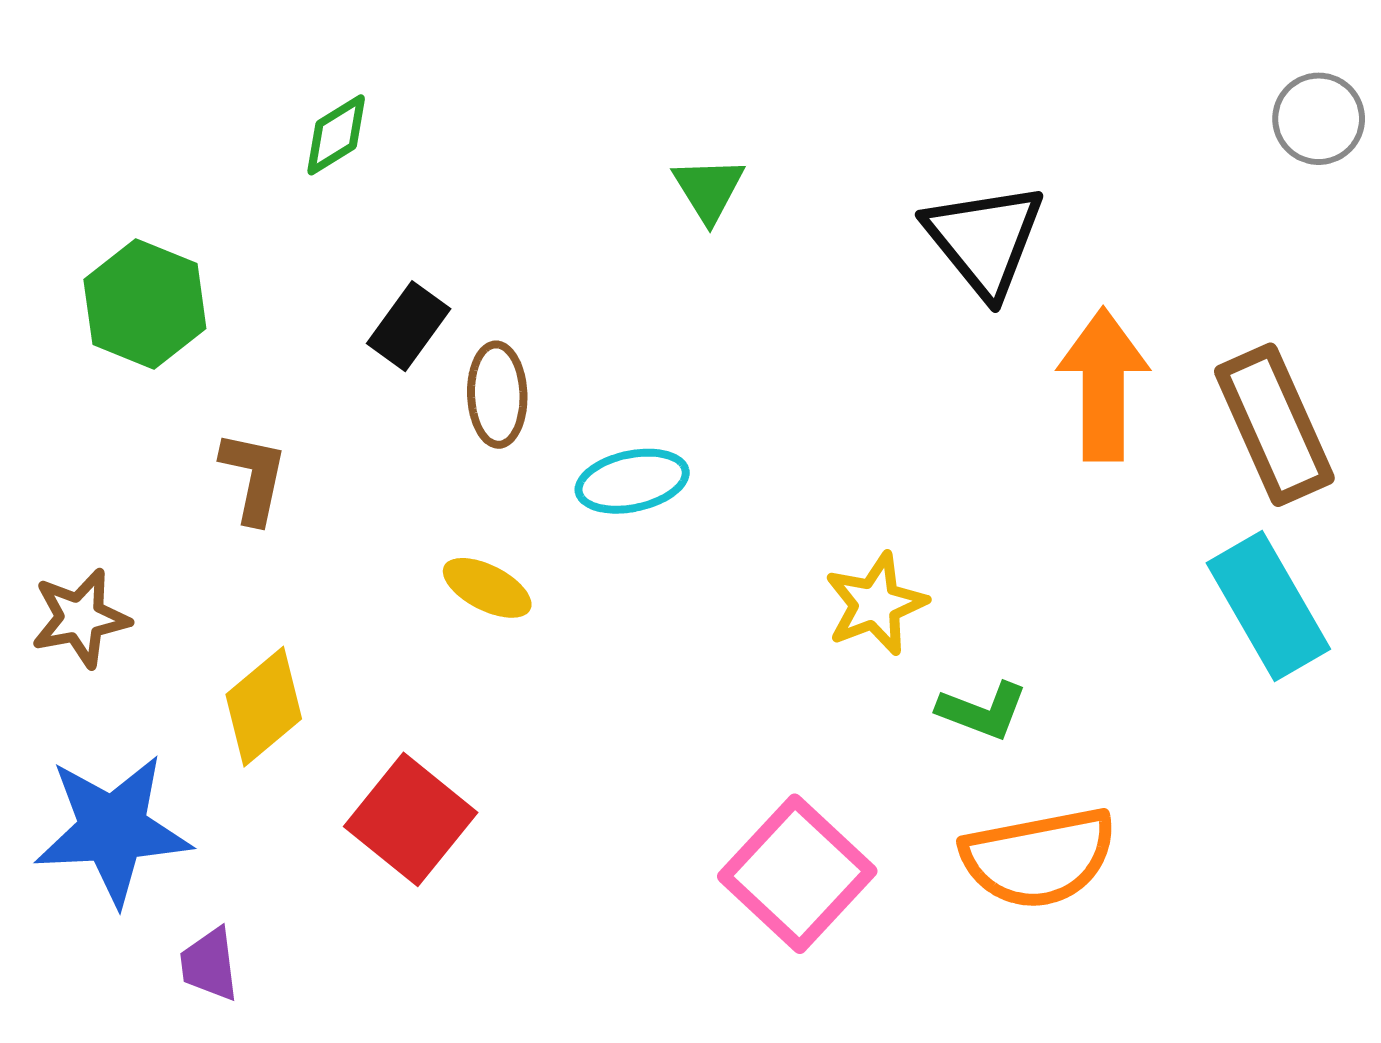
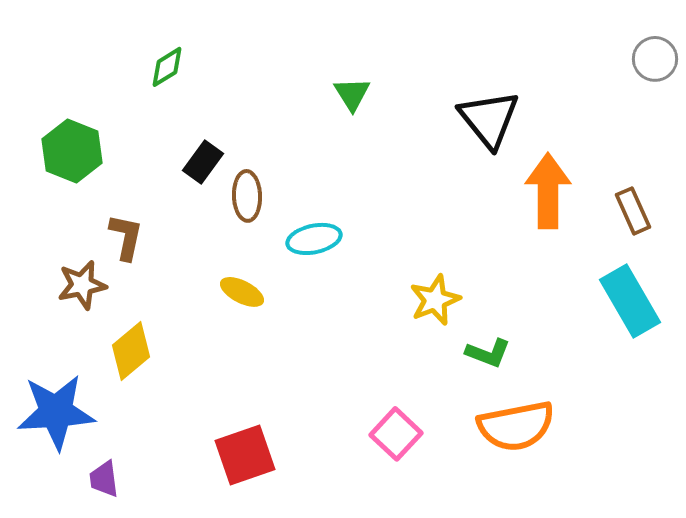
brown rectangle: (1274, 425) -> (633, 211), size x0.6
brown star: (80, 618) -> (82, 285), moved
red square: (411, 819) -> (245, 455), moved, turned 32
pink square: (797, 874) -> (396, 434), size x0.7

